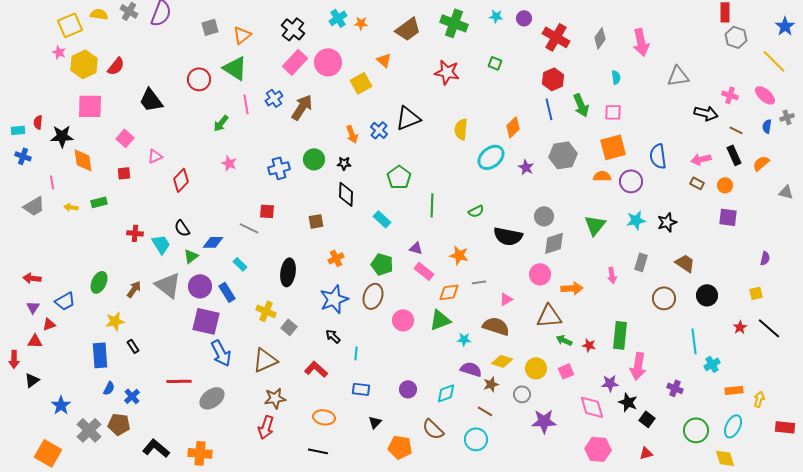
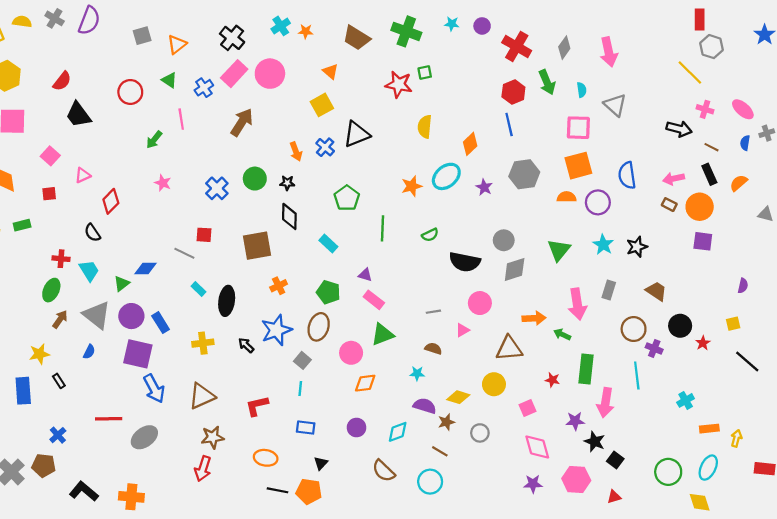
brown trapezoid: (408, 29) -> (357, 38), turned 68
yellow line: (774, 61) -> (690, 73), moved
green square: (495, 63) -> (425, 73), moved, turned -32
red semicircle: (116, 66) -> (62, 81), moved
green triangle: (235, 68) -> (169, 80), size x0.6
gray triangle: (678, 76) -> (615, 105), moved, turned 50
yellow square: (361, 83) -> (322, 105), moved
blue cross: (274, 98) -> (204, 88), moved
green arrow: (581, 105) -> (547, 82), moved
pink square: (613, 112) -> (578, 128), size x1.4
yellow semicircle: (461, 129) -> (425, 127), moved
blue cross: (279, 168) -> (217, 188), turned -30
orange circle: (725, 185) -> (700, 207), size x1.6
cyan star: (636, 220) -> (603, 245), turned -30
brown square: (316, 221) -> (257, 246), size x1.8
black semicircle: (182, 228) -> (92, 233), moved
orange star: (459, 255) -> (412, 186), moved, turned -30
cyan rectangle: (240, 264) -> (198, 289), moved
pink circle: (540, 274) -> (480, 303), moved
pink arrow: (612, 275) -> (577, 304), size x1.8
green ellipse: (99, 282) -> (51, 290), moved
orange diamond: (449, 292) -> (365, 383), moved
yellow cross: (266, 311) -> (203, 343), turned -30
green triangle: (440, 320) -> (382, 334), moved
brown semicircle: (496, 326) -> (433, 348), moved, size x0.6
gray square: (289, 327) -> (302, 360), moved
red star: (740, 327) -> (703, 343), moved
black arrow: (333, 336) -> (246, 345), moved
green arrow: (564, 340) -> (562, 334), moved
cyan line: (694, 341) -> (637, 376), moved
yellow circle: (536, 368) -> (494, 384), moved
red L-shape: (316, 369) -> (257, 406), turned -55
blue semicircle: (109, 388) -> (89, 352), moved
purple cross: (675, 388) -> (654, 348), moved
pink diamond: (592, 407) -> (537, 447), moved
purple star: (544, 421) -> (533, 484), moved, size x0.7
orange pentagon: (400, 447) -> (309, 491), moved
pink hexagon: (598, 449) -> (576, 479), moved
black line: (318, 451) -> (277, 490), moved

